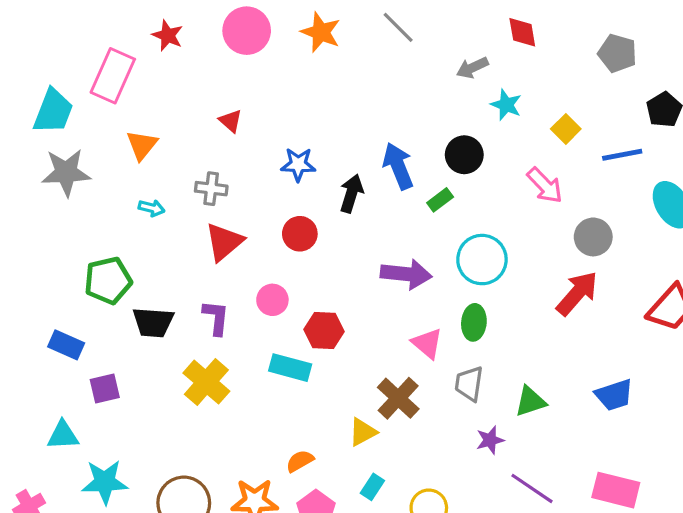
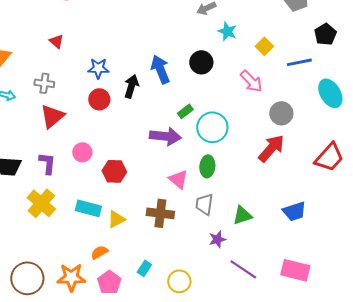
green rectangle: (440, 200) -> (185, 111), moved
red circle: (300, 234) -> (99, 99), moved
cyan rectangle: (290, 368) -> (88, 208), moved
brown cross: (398, 398) -> (160, 213), turned -36
yellow triangle: (363, 432) -> (116, 219), moved

